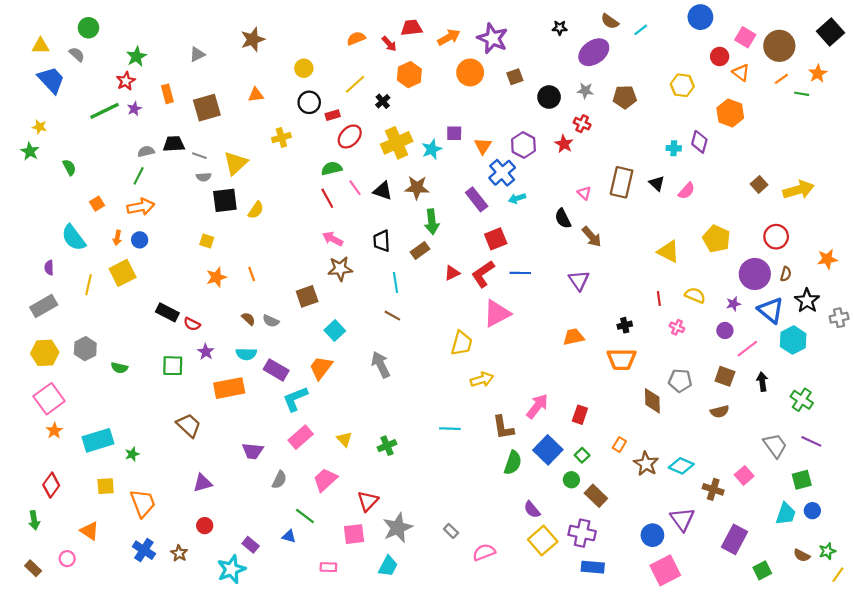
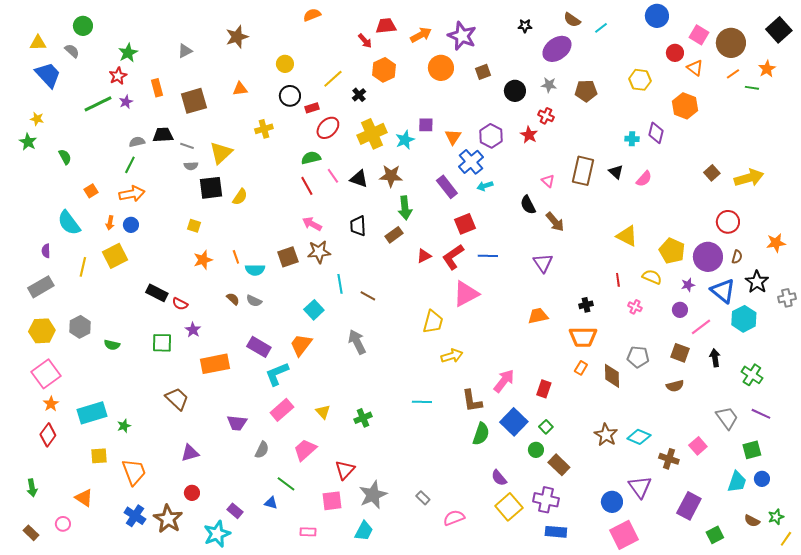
orange semicircle: (356, 38) -> (312, 15), moved
yellow pentagon: (716, 239) -> (672, 251), moved
cyan line: (396, 283) -> (340, 284), moved
brown square: (307, 296) -> (288, 257), moved
cyan semicircle: (246, 354) -> (255, 270), moved
orange rectangle: (619, 445) -> (581, 368), moved
red diamond: (51, 485) -> (48, 435), moved
brown star: (179, 553) -> (168, 519), size x1.8

